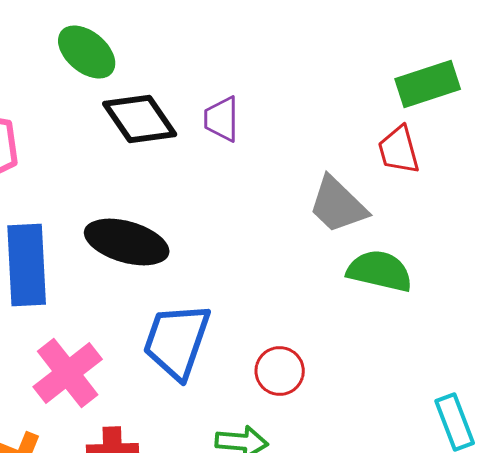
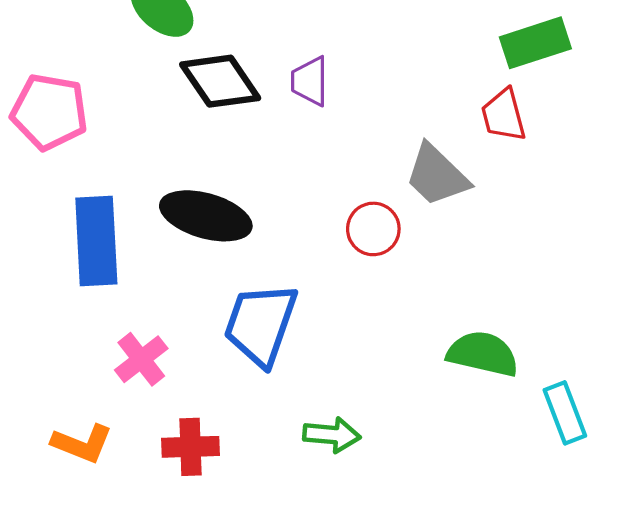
green semicircle: (380, 271) -> (483, 354), moved
red circle: (280, 371) -> (373, 229), moved
pink cross: (68, 373) -> (141, 359), size x0.7

